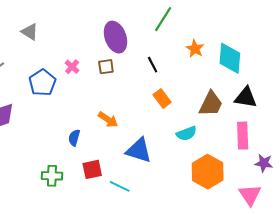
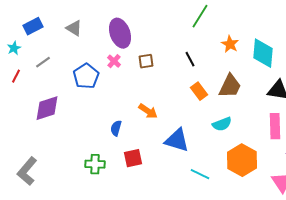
purple ellipse: (115, 37) -> (120, 33), moved
brown trapezoid: (211, 104) -> (230, 86), moved
cyan line: (120, 186) -> (200, 174), moved

